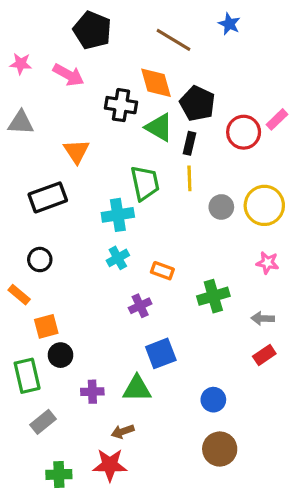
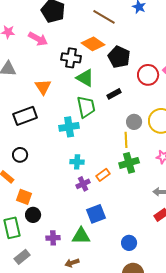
orange diamond: (156, 83) -> (93, 44), turned -40
green triangle: (159, 127) -> (85, 78), moved
black rectangle: (189, 143) -> (114, 94), moved, turned 48
yellow line: (189, 178) -> (126, 140), moved
cyan cross: (118, 258) -> (77, 162), moved, turned 32
orange rectangle: (162, 271) -> (103, 175), moved, turned -56
green cross: (213, 296) -> (129, 163), moved
orange square: (46, 326) -> (24, 197), turned 35

